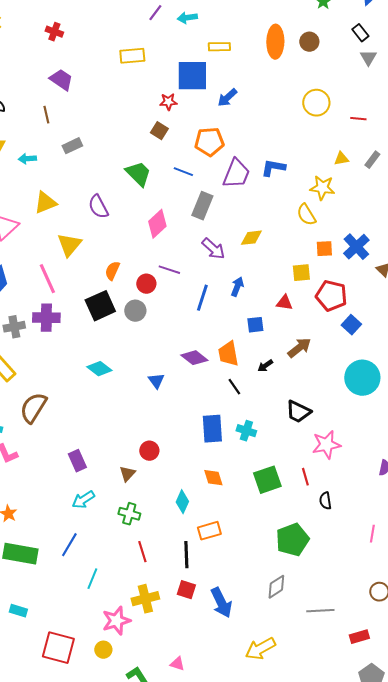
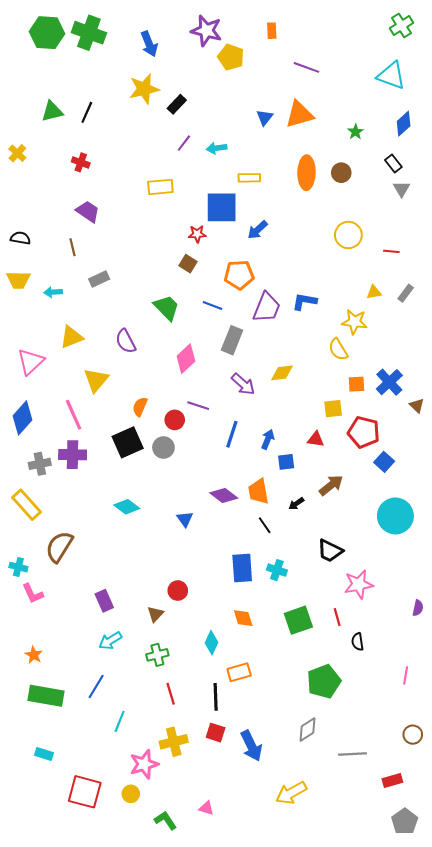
blue arrow: (237, 287) -> (268, 439), moved
green cross: (129, 514) -> (157, 655), turned -30

